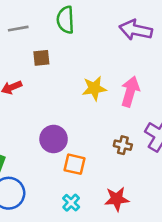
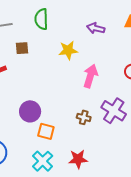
purple arrow: (136, 30) -> (96, 28), size x0.7
yellow star: (94, 88) -> (68, 50), moved
cyan cross: (71, 203) -> (43, 161), size x1.5

